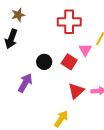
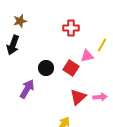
red cross: (69, 22) -> (71, 28), size x0.7
pink triangle: (85, 50) -> (87, 56), turned 48

